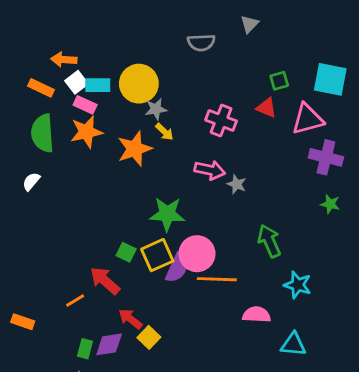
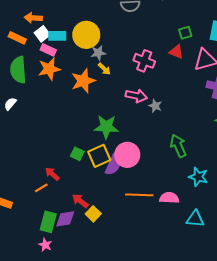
orange line: (217, 279) -> (139, 195), moved
red arrow: (105, 281) -> (52, 174), moved, size x0.7
green rectangle: (85, 349) -> (48, 222), size x1.5

